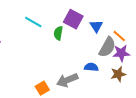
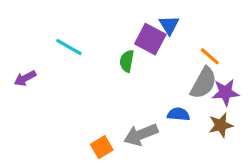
cyan line: (33, 22) -> (69, 47), moved
blue triangle: (96, 26) -> (169, 25), moved
orange line: (119, 36) -> (210, 56), moved

